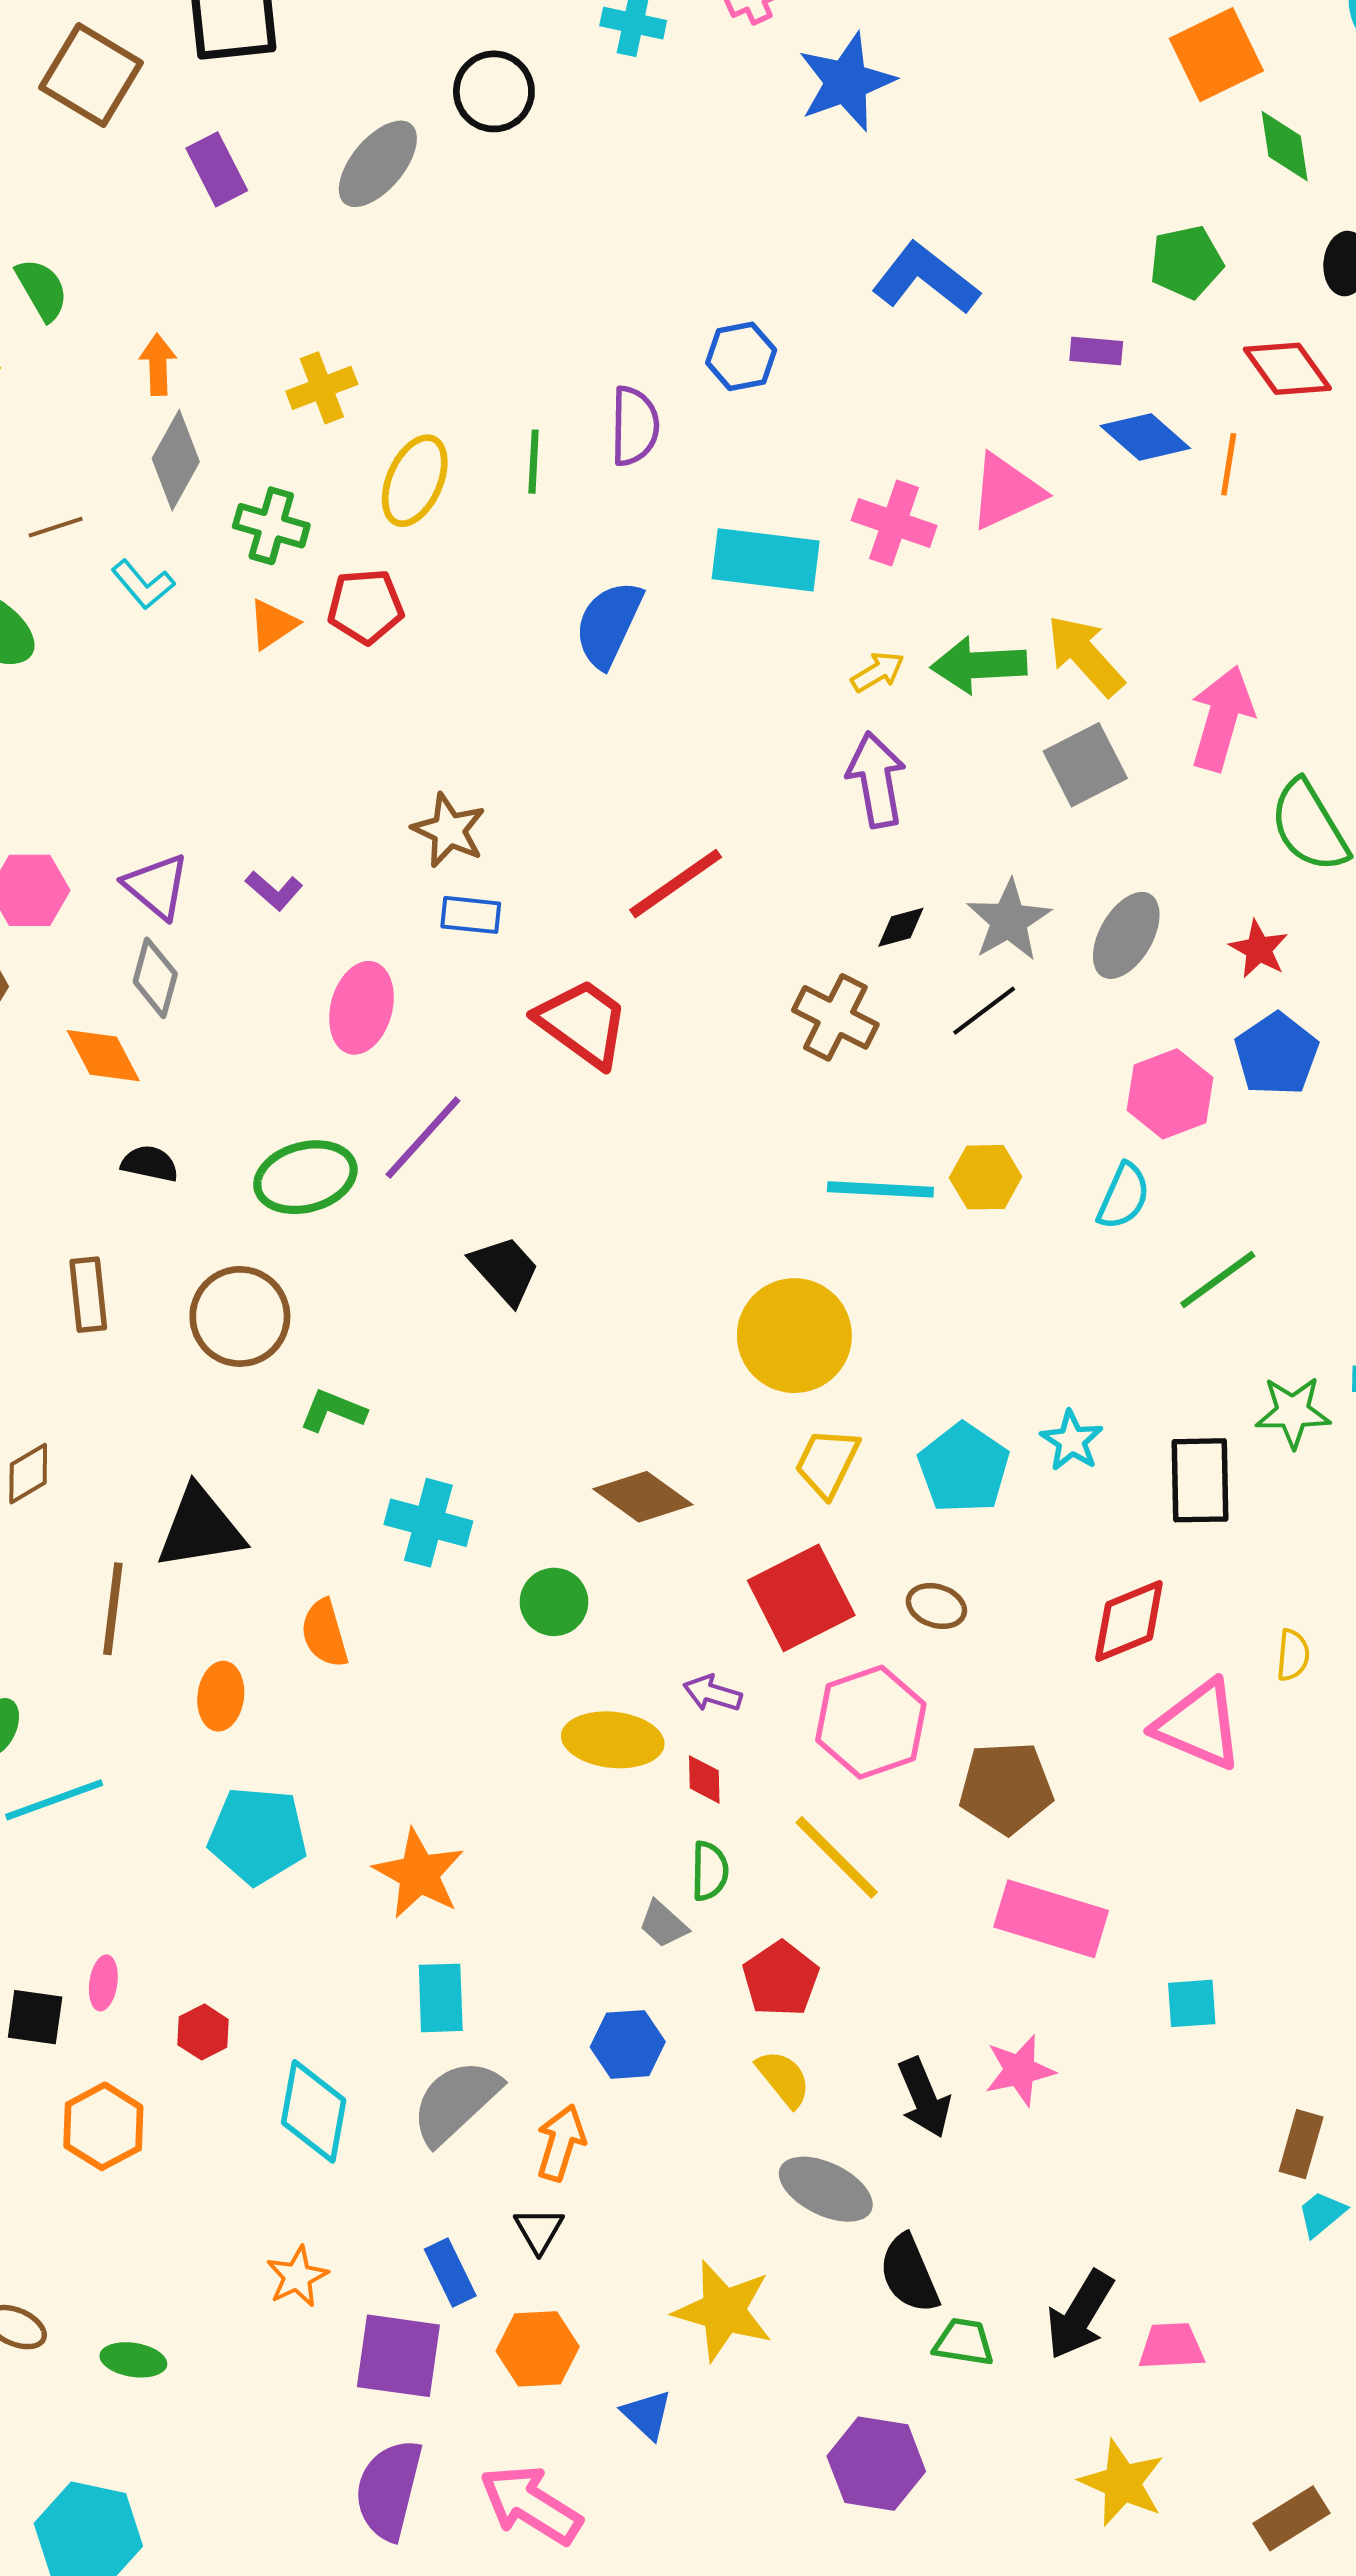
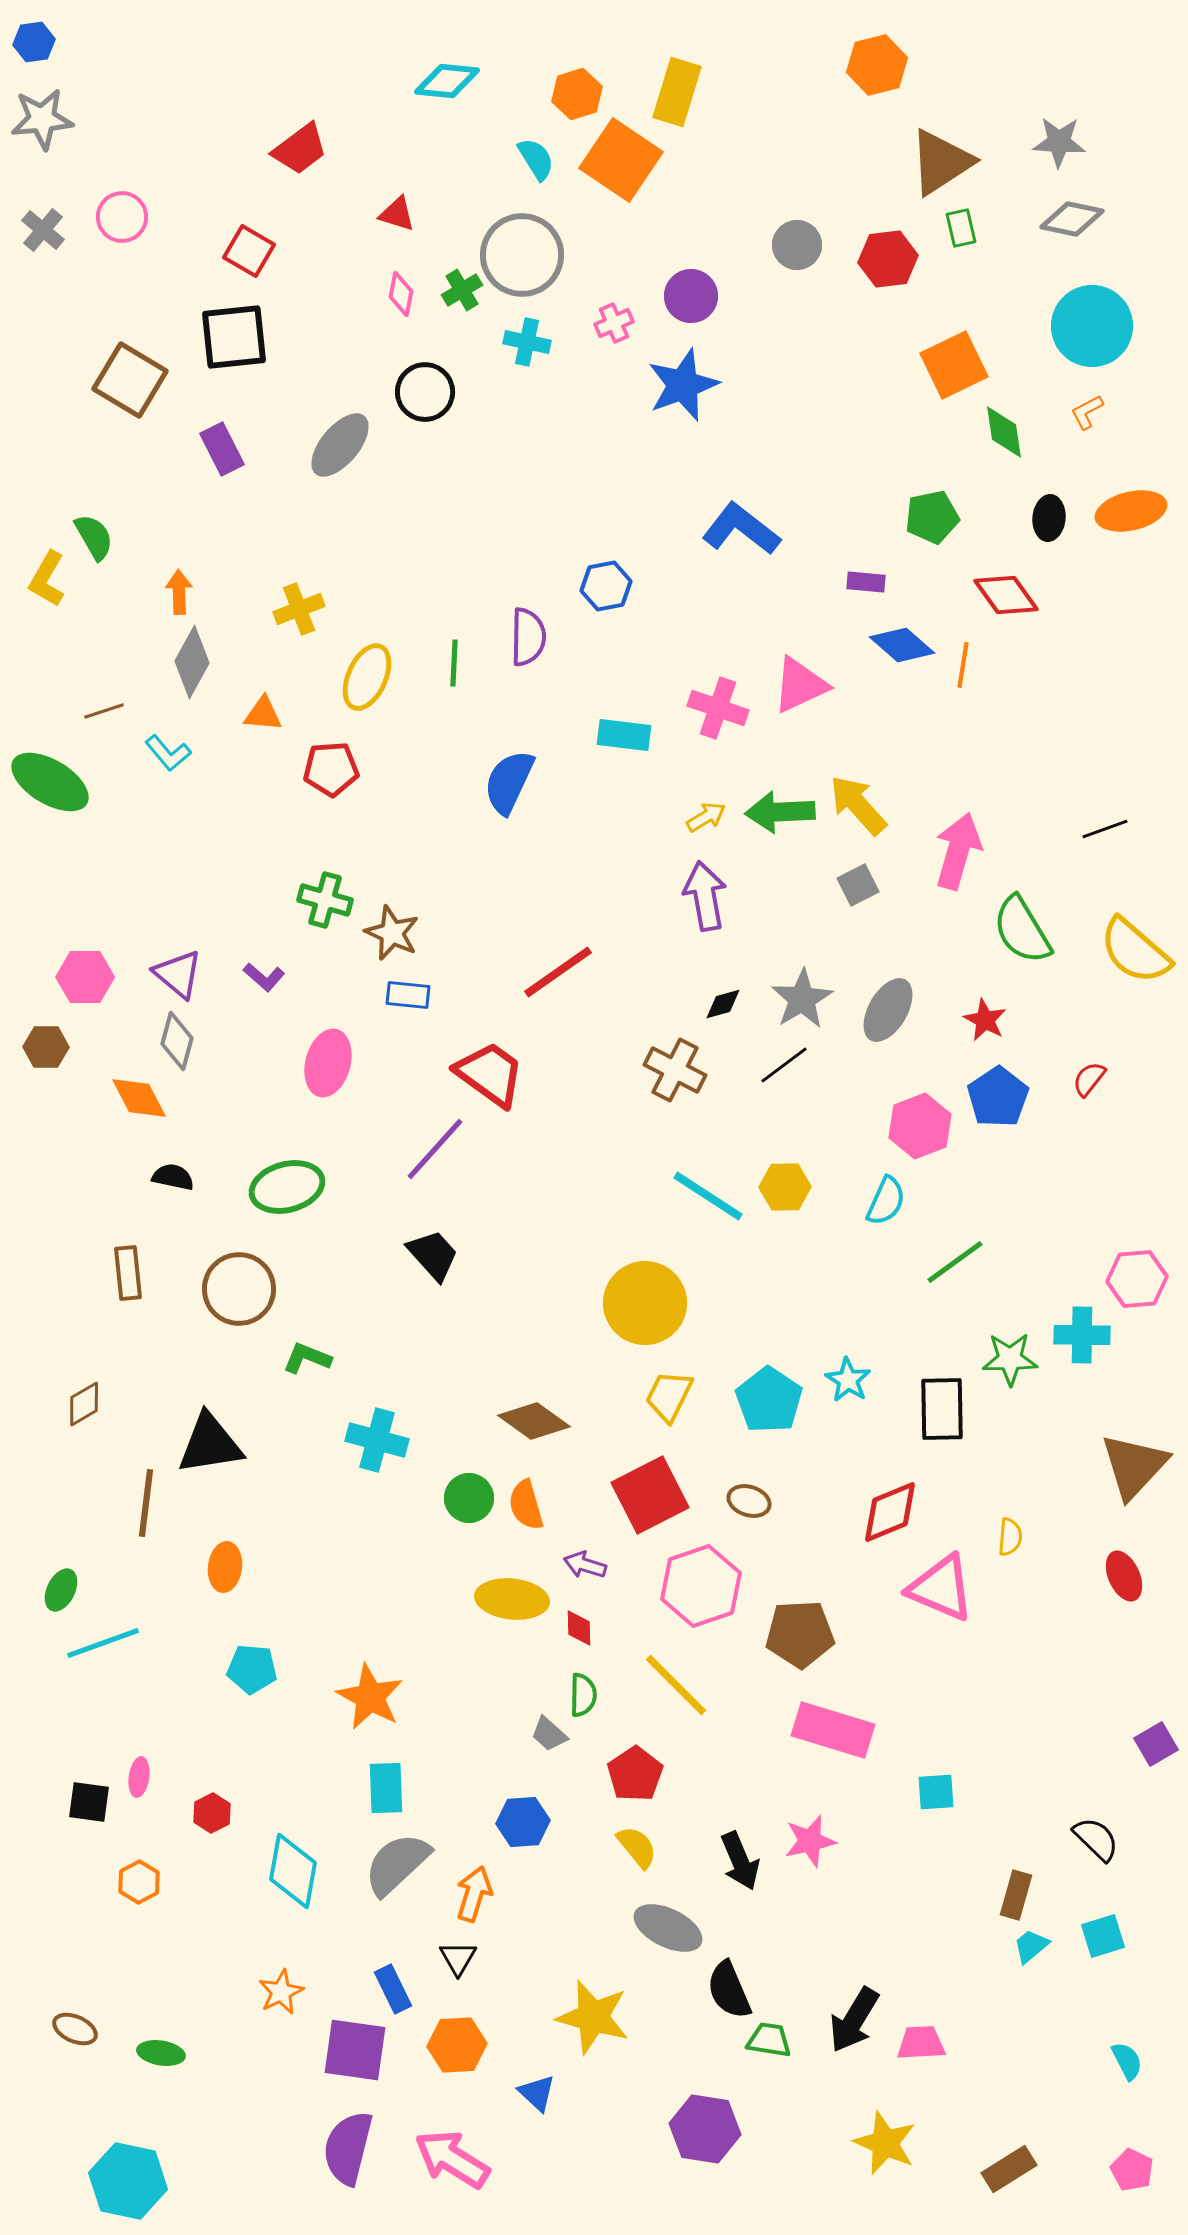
green cross: (271, 526) -> (325, 900), moved
cyan rectangle: (766, 560) -> (624, 735), size x0.7
orange triangle: (273, 624) -> (263, 714), moved, turned 39
gray square: (1085, 765) -> (858, 885), size x0.7
purple line: (423, 1138) -> (435, 1149), moved
cyan line: (880, 1189) -> (708, 1196), turned 30
orange semicircle: (325, 1633) -> (526, 1505), moved
cyan pentagon: (258, 1835) -> (252, 1669), size x0.7
orange hexagon: (103, 2126) -> (139, 1882), size x0.7

